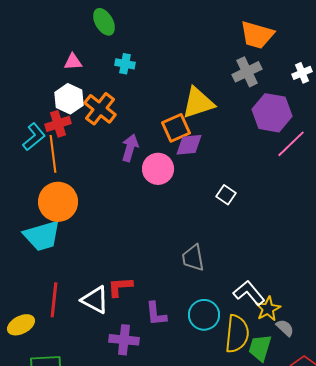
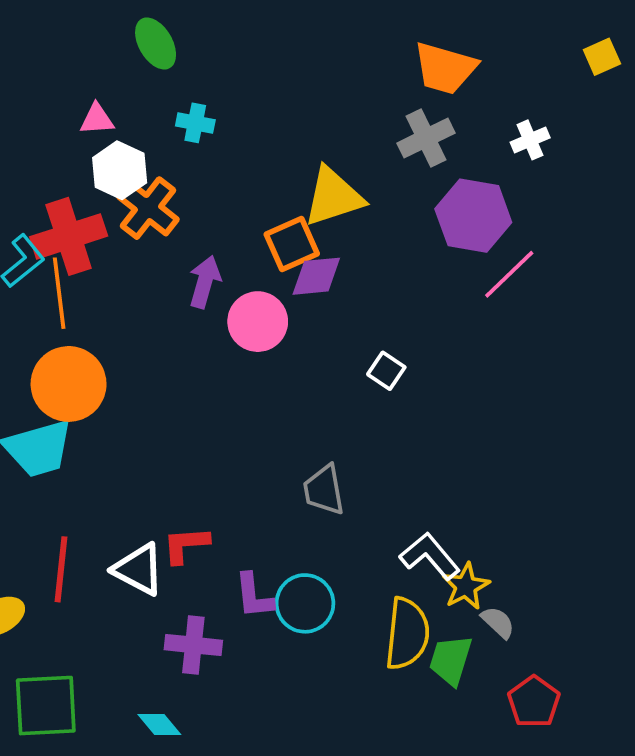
white hexagon: (69, 99) -> (120, 170), moved
red cross: (58, 124) -> (69, 236), size x1.5
cyan circle: (204, 315) -> (305, 603), moved

